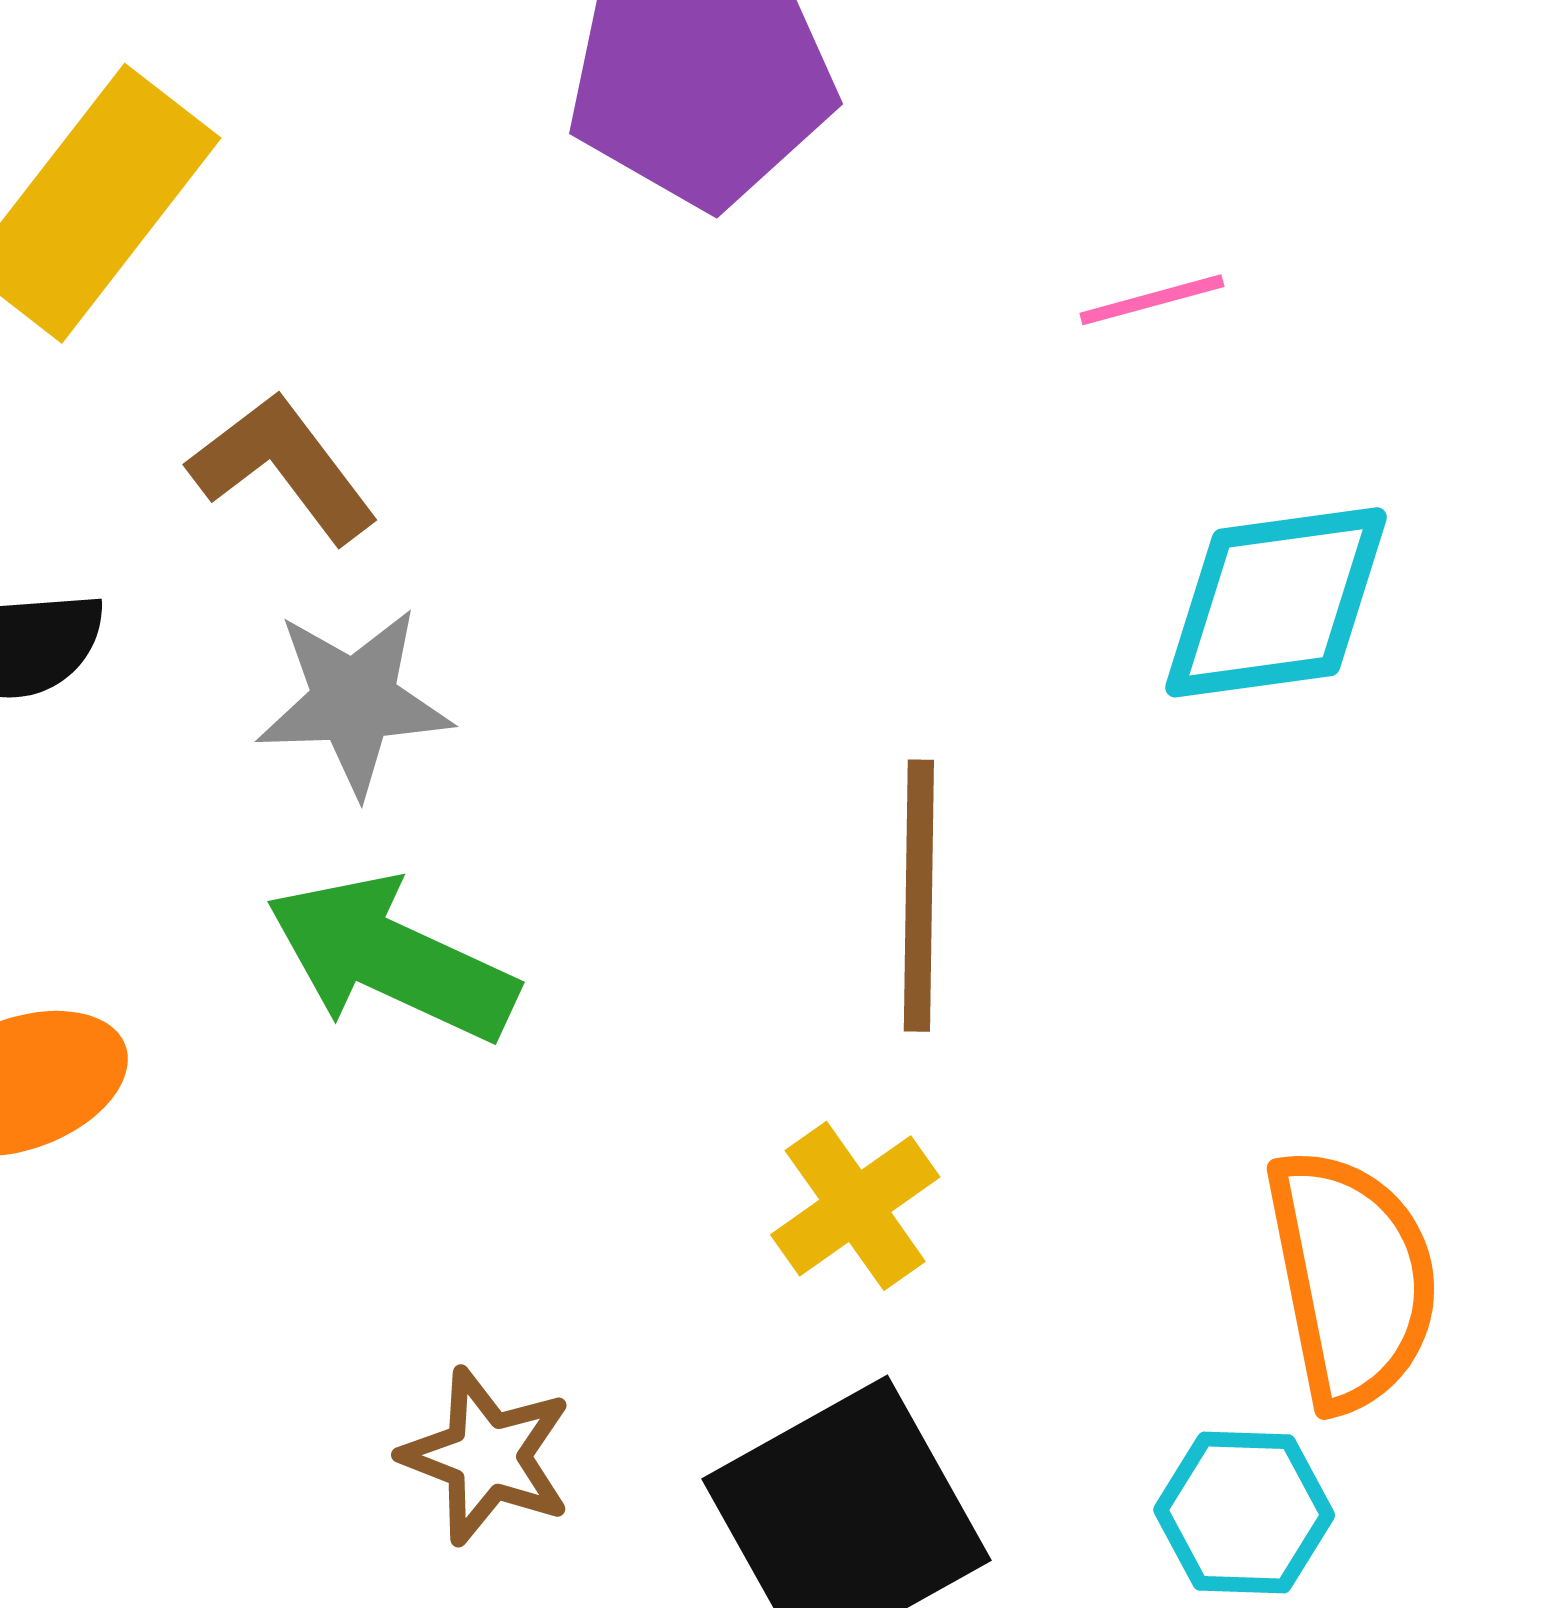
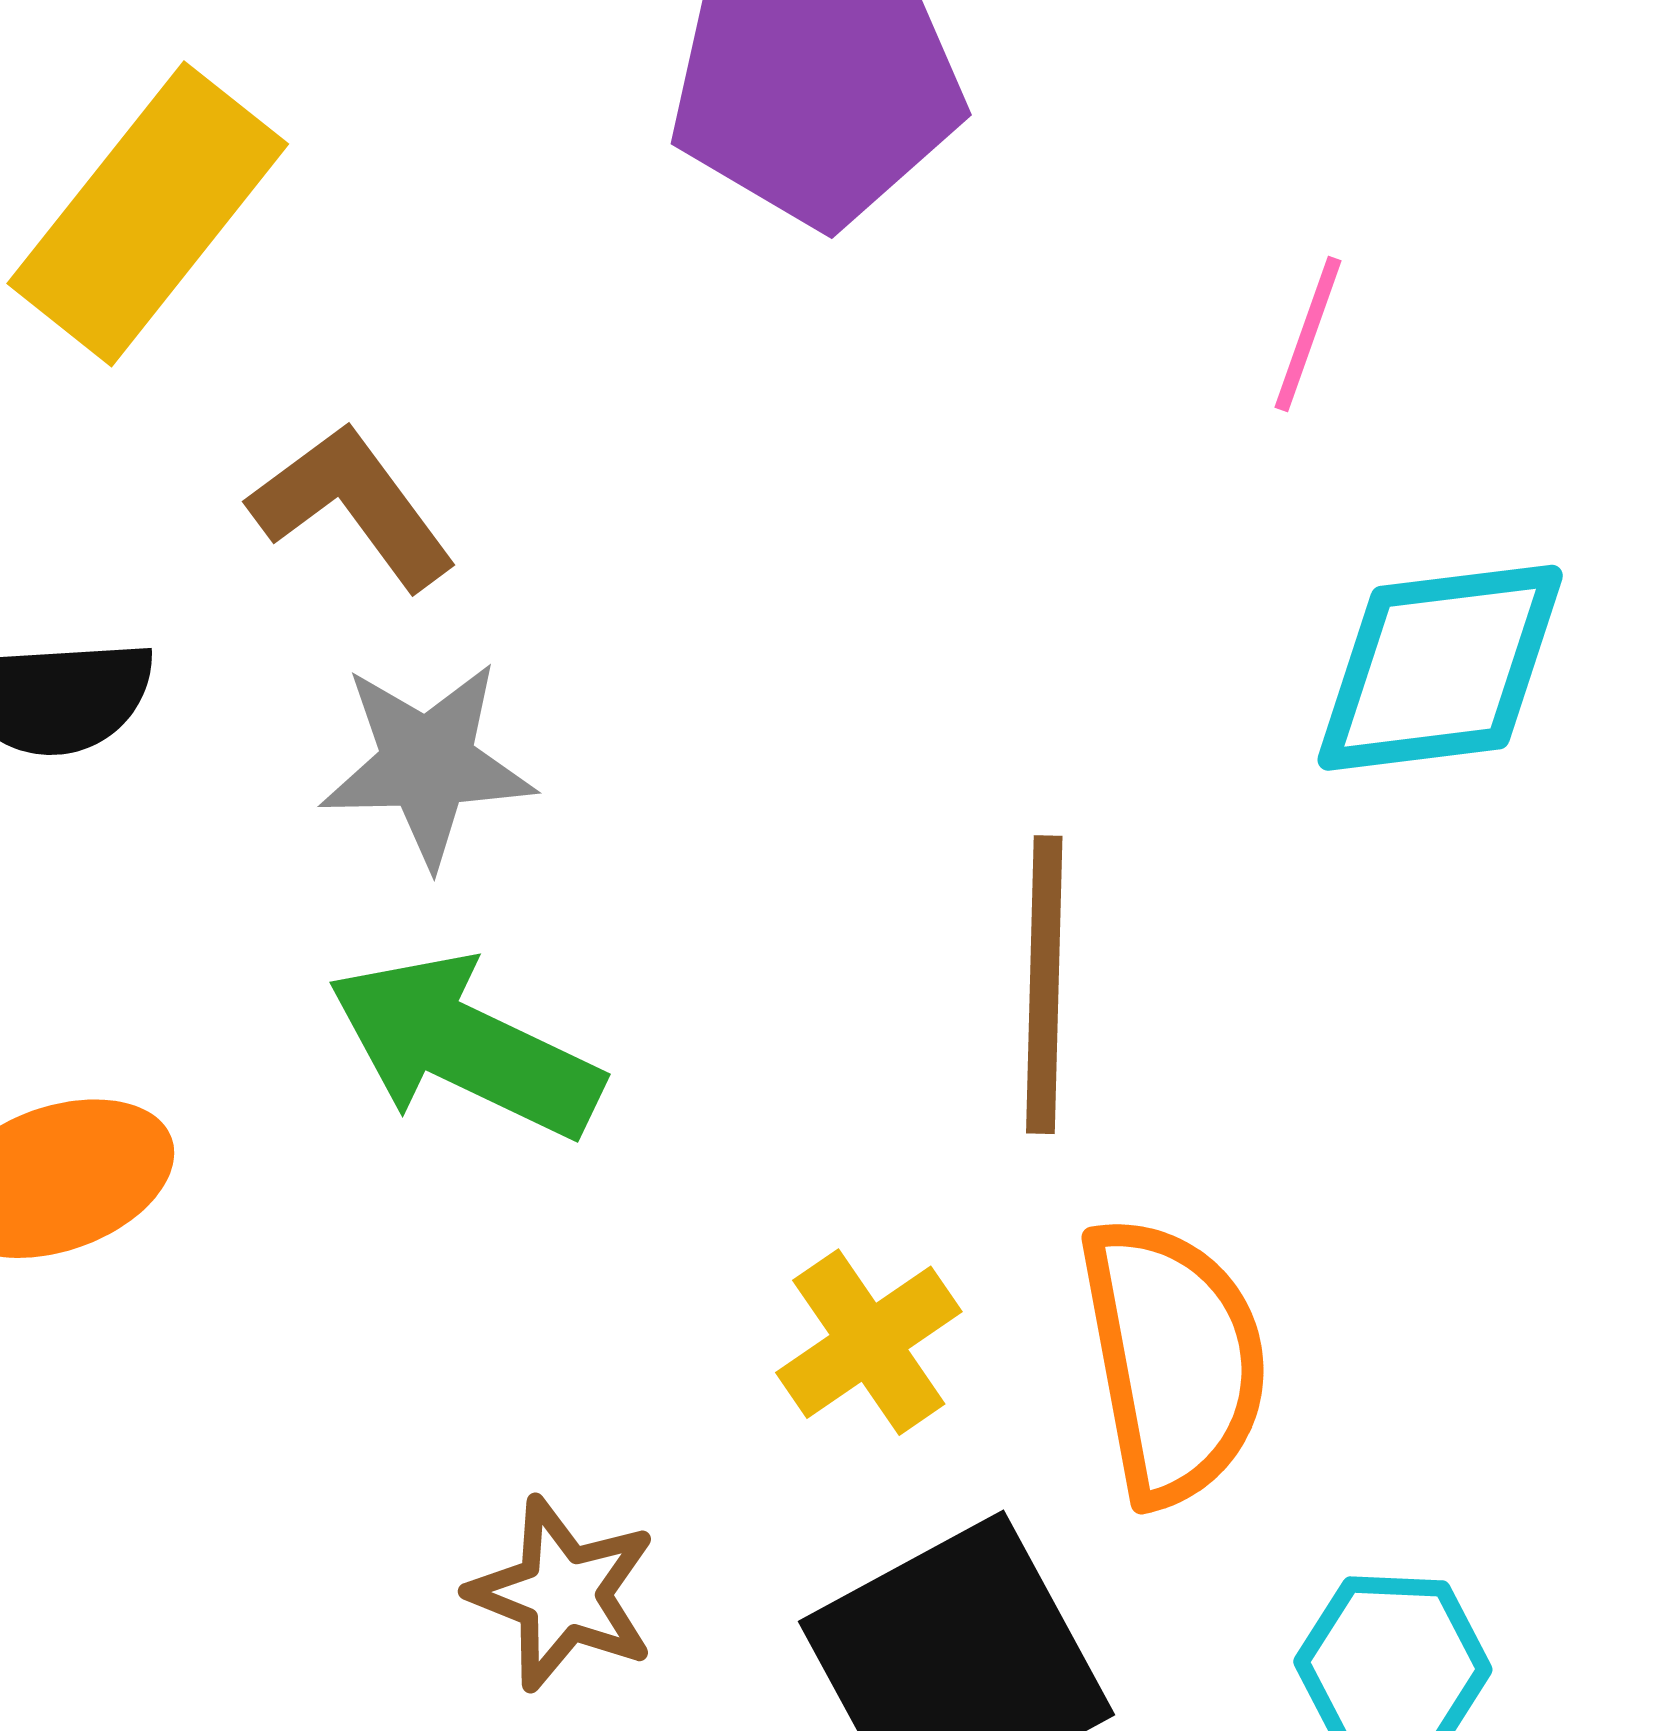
pink line: (1152, 300) -> (1308, 334), turned -56
yellow cross: (855, 1206) -> (869, 1342), moved
orange semicircle: (1352, 1279) -> (1173, 1360), moved

